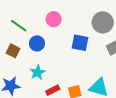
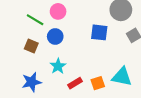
pink circle: (54, 19) -> (58, 11), moved

